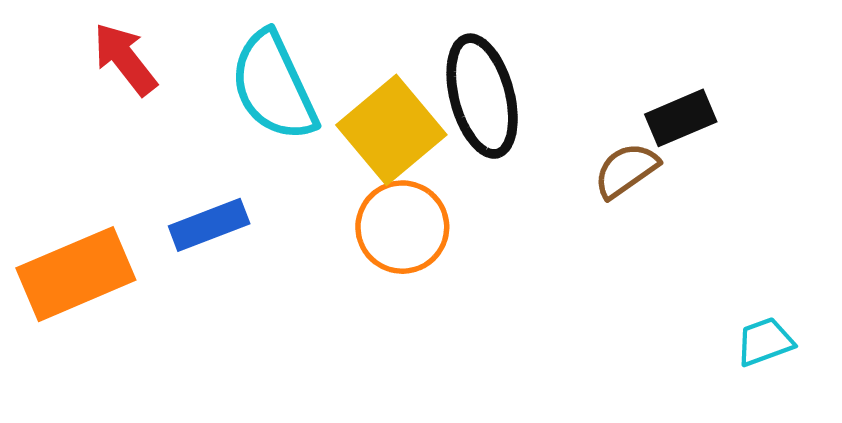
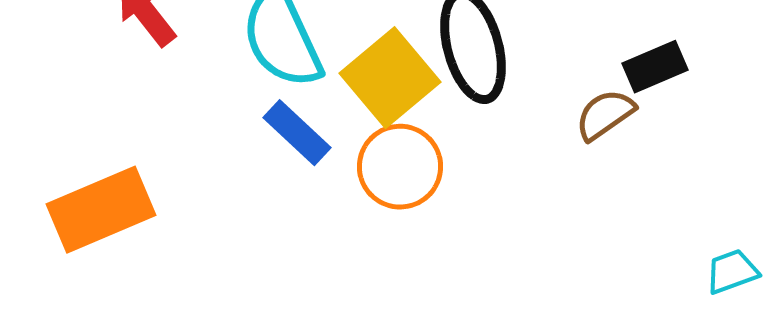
blue rectangle: (209, 225) -> (297, 133), moved, turned 64

